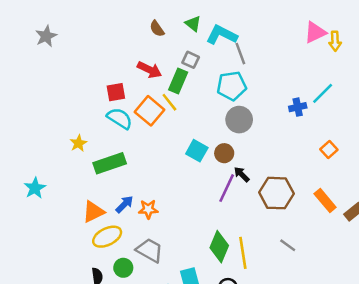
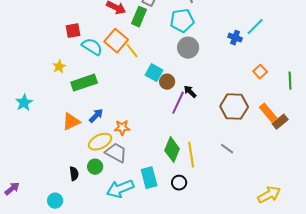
red square: (116, 92) -> (73, 31), moved
yellow line: (169, 102) -> (132, 51), moved
blue cross: (298, 107) -> (235, 38), turned 32
brown circle: (224, 153) -> (167, 82), moved
brown hexagon: (276, 193) -> (234, 107), moved
orange rectangle: (325, 201) -> (268, 113), moved
orange star: (148, 209) -> (122, 128), moved
yellow ellipse: (107, 237) -> (100, 142), moved

